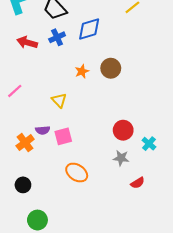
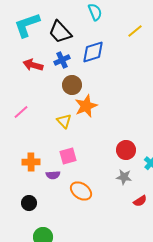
brown circle: (111, 68) -> (72, 85), moved
orange star: (82, 71) -> (86, 106), moved, size x1.6
purple semicircle: (43, 130) -> (53, 175), moved
orange cross: (25, 143) -> (31, 162), turned 36

